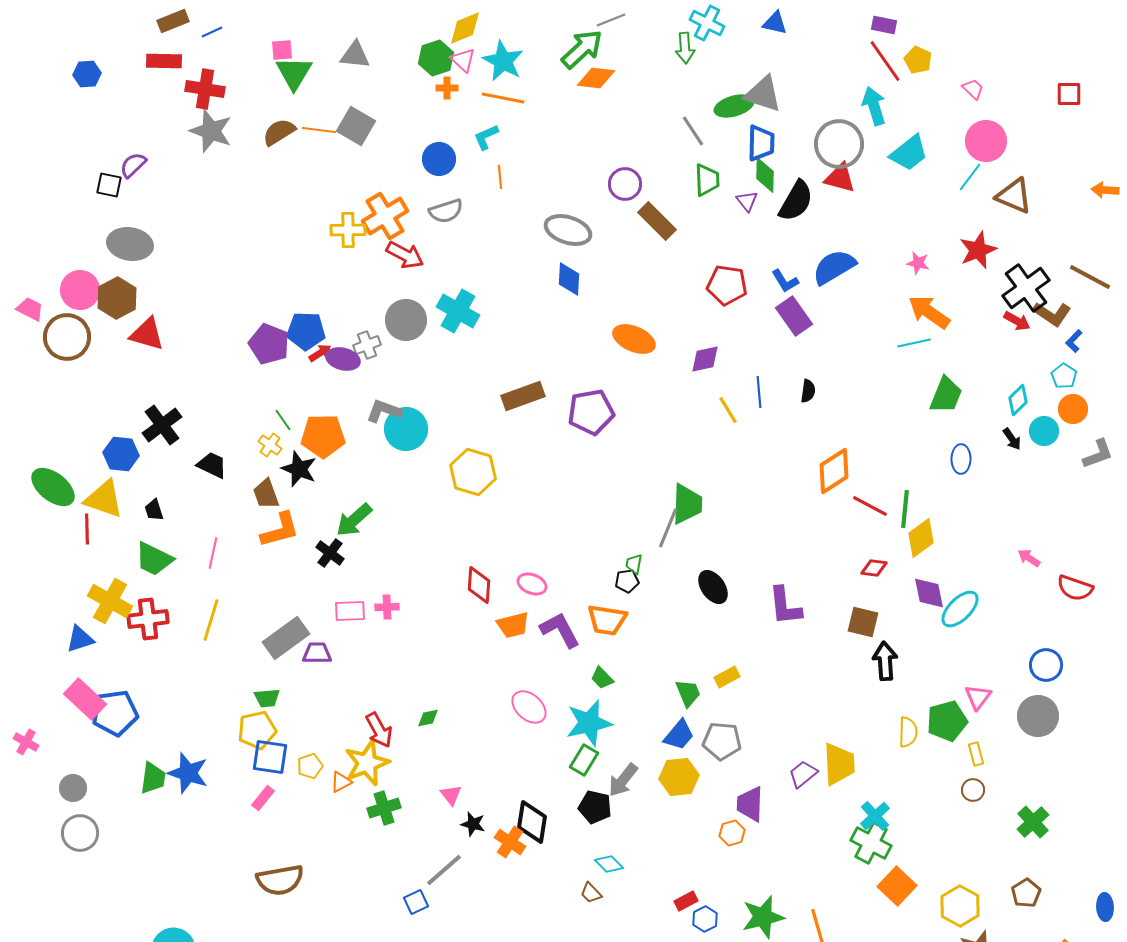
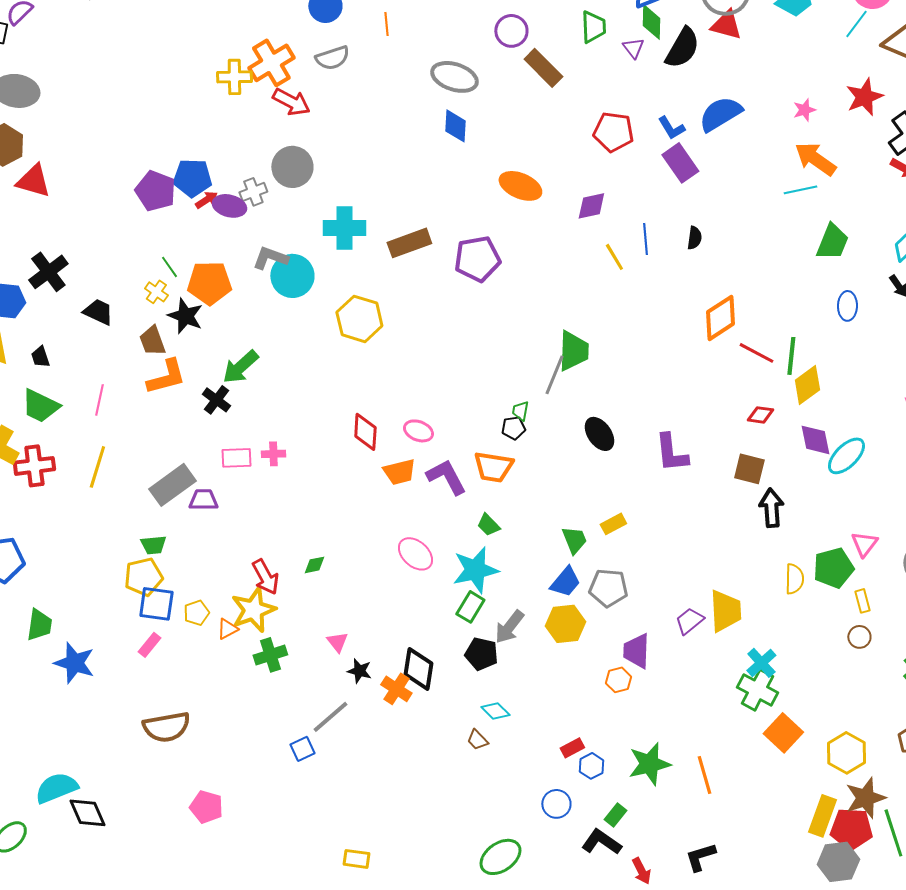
pink star: (918, 263) -> (804, 110), turned -30
cyan cross: (458, 311) -> (344, 228), moved, turned -30
blue star: (188, 773) -> (74, 663), moved

